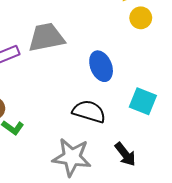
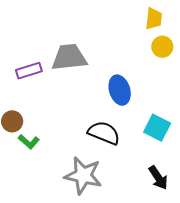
black arrow: (125, 154) -> (158, 178), moved

